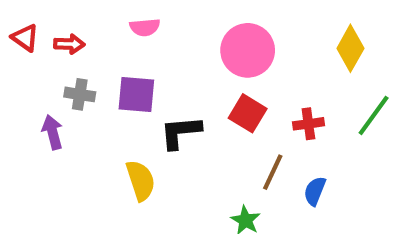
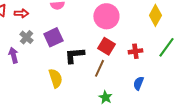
gray cross: (80, 94) -> (26, 37), turned 32
purple square: (136, 94) -> (53, 37), turned -30
brown line: (273, 172) -> (99, 68), moved

